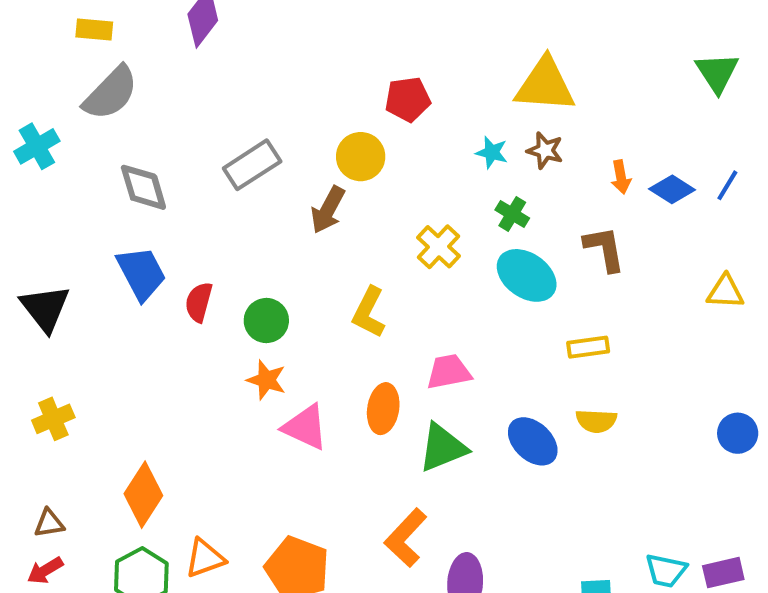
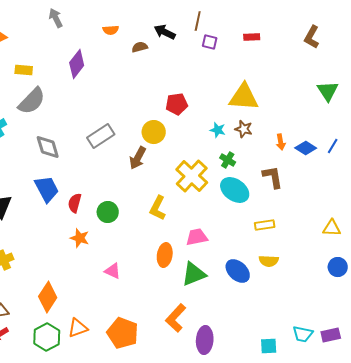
yellow cross: (438, 247) -> (192, 176), size x1.5
yellow triangle: (725, 292) -> (332, 228), moved
orange star: (266, 380) -> (80, 238), moved
pink triangle: (305, 427) -> (113, 271), moved, size x0.7

